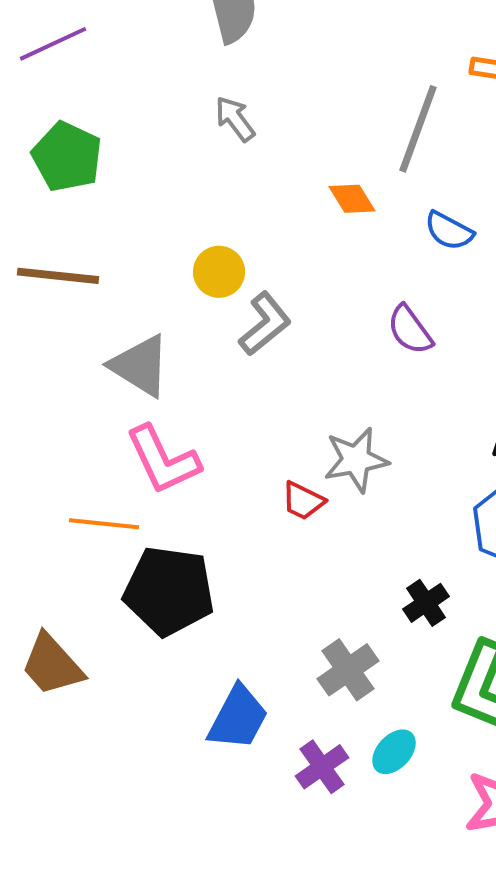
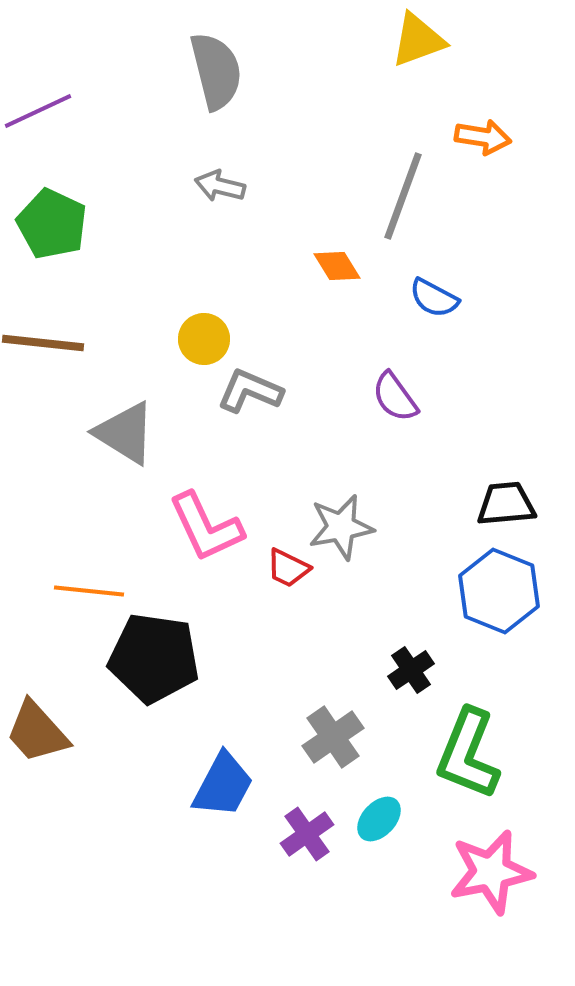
gray arrow: (235, 119) -> (220, 186), turned -39
gray L-shape: (265, 324) -> (250, 391), turned -118
pink L-shape: (163, 460) -> (206, 527), moved

